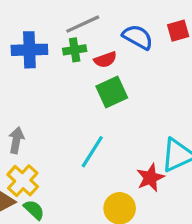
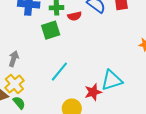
green square: (112, 92) -> (51, 30), moved

